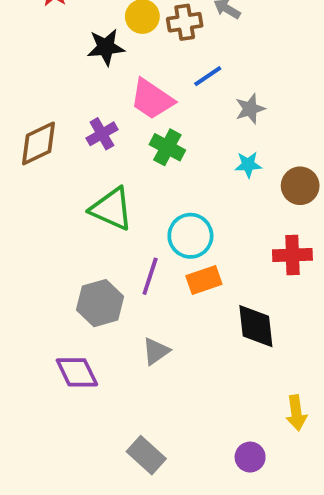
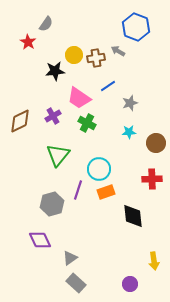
green triangle: (112, 209) -> (58, 155), turned 45
gray triangle: (156, 351) -> (70, 258), moved

